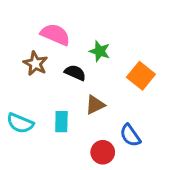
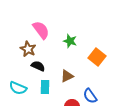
pink semicircle: (55, 34) -> (41, 30), turned 30
black semicircle: (75, 73) -> (38, 66), moved

